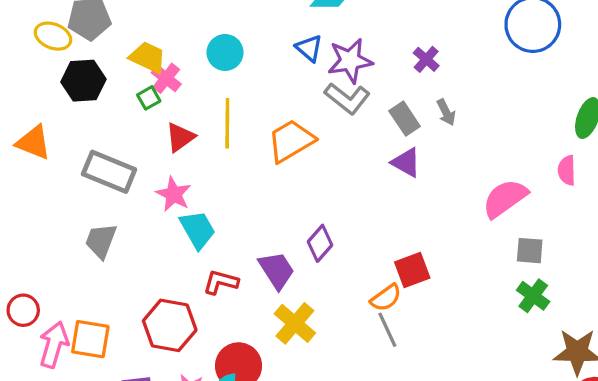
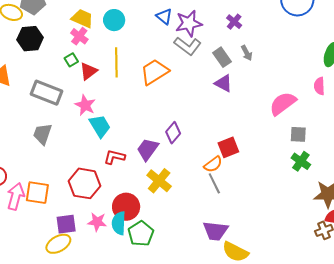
yellow trapezoid: (148, 57) -> (82, 18), moved
green square: (149, 98) -> (71, 60), moved
purple trapezoid: (277, 270) -> (148, 149), turned -110

